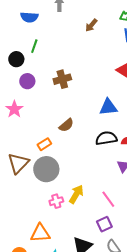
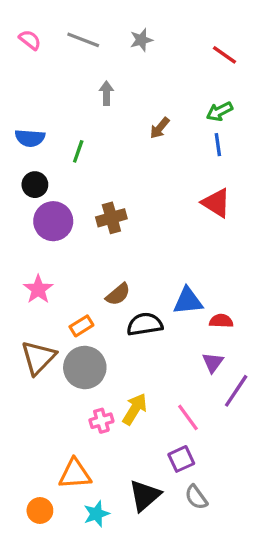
blue semicircle: (29, 17) -> (30, 138), moved
green line: (34, 46) -> (78, 151), moved
purple circle: (27, 81) -> (53, 221), size x1.5
blue triangle: (108, 107) -> (188, 301), moved
pink star: (14, 109) -> (38, 289), moved
black semicircle: (106, 138) -> (145, 324), moved

